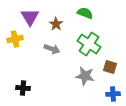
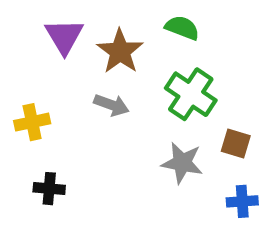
brown star: (56, 24) -> (120, 51), size x1.5
yellow cross: (15, 39) -> (32, 122), moved

